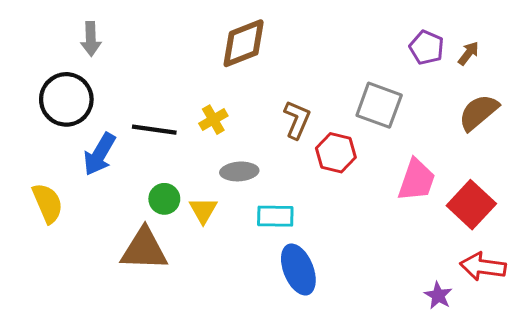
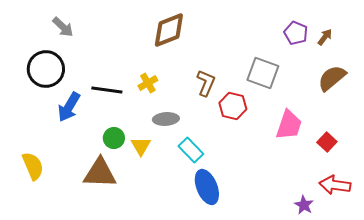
gray arrow: (91, 39) -> (63, 27), turned -45
yellow semicircle: (48, 203) -> (33, 166), moved
red square: (471, 205) -> (327, 142), size x0.6
cyan rectangle: (275, 216) -> (191, 150), turned 45

